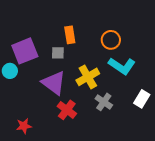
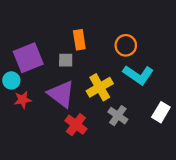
red star: (24, 126) -> (23, 100), moved

